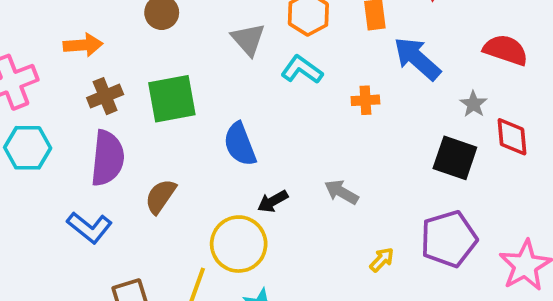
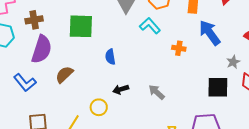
brown cross: (105, 96) -> (34, 20), moved
blue semicircle: (240, 144) -> (110, 57), size x0.7
black square: (455, 158) -> (218, 87), turned -30
yellow circle: (239, 244) -> (99, 107), size x0.6

